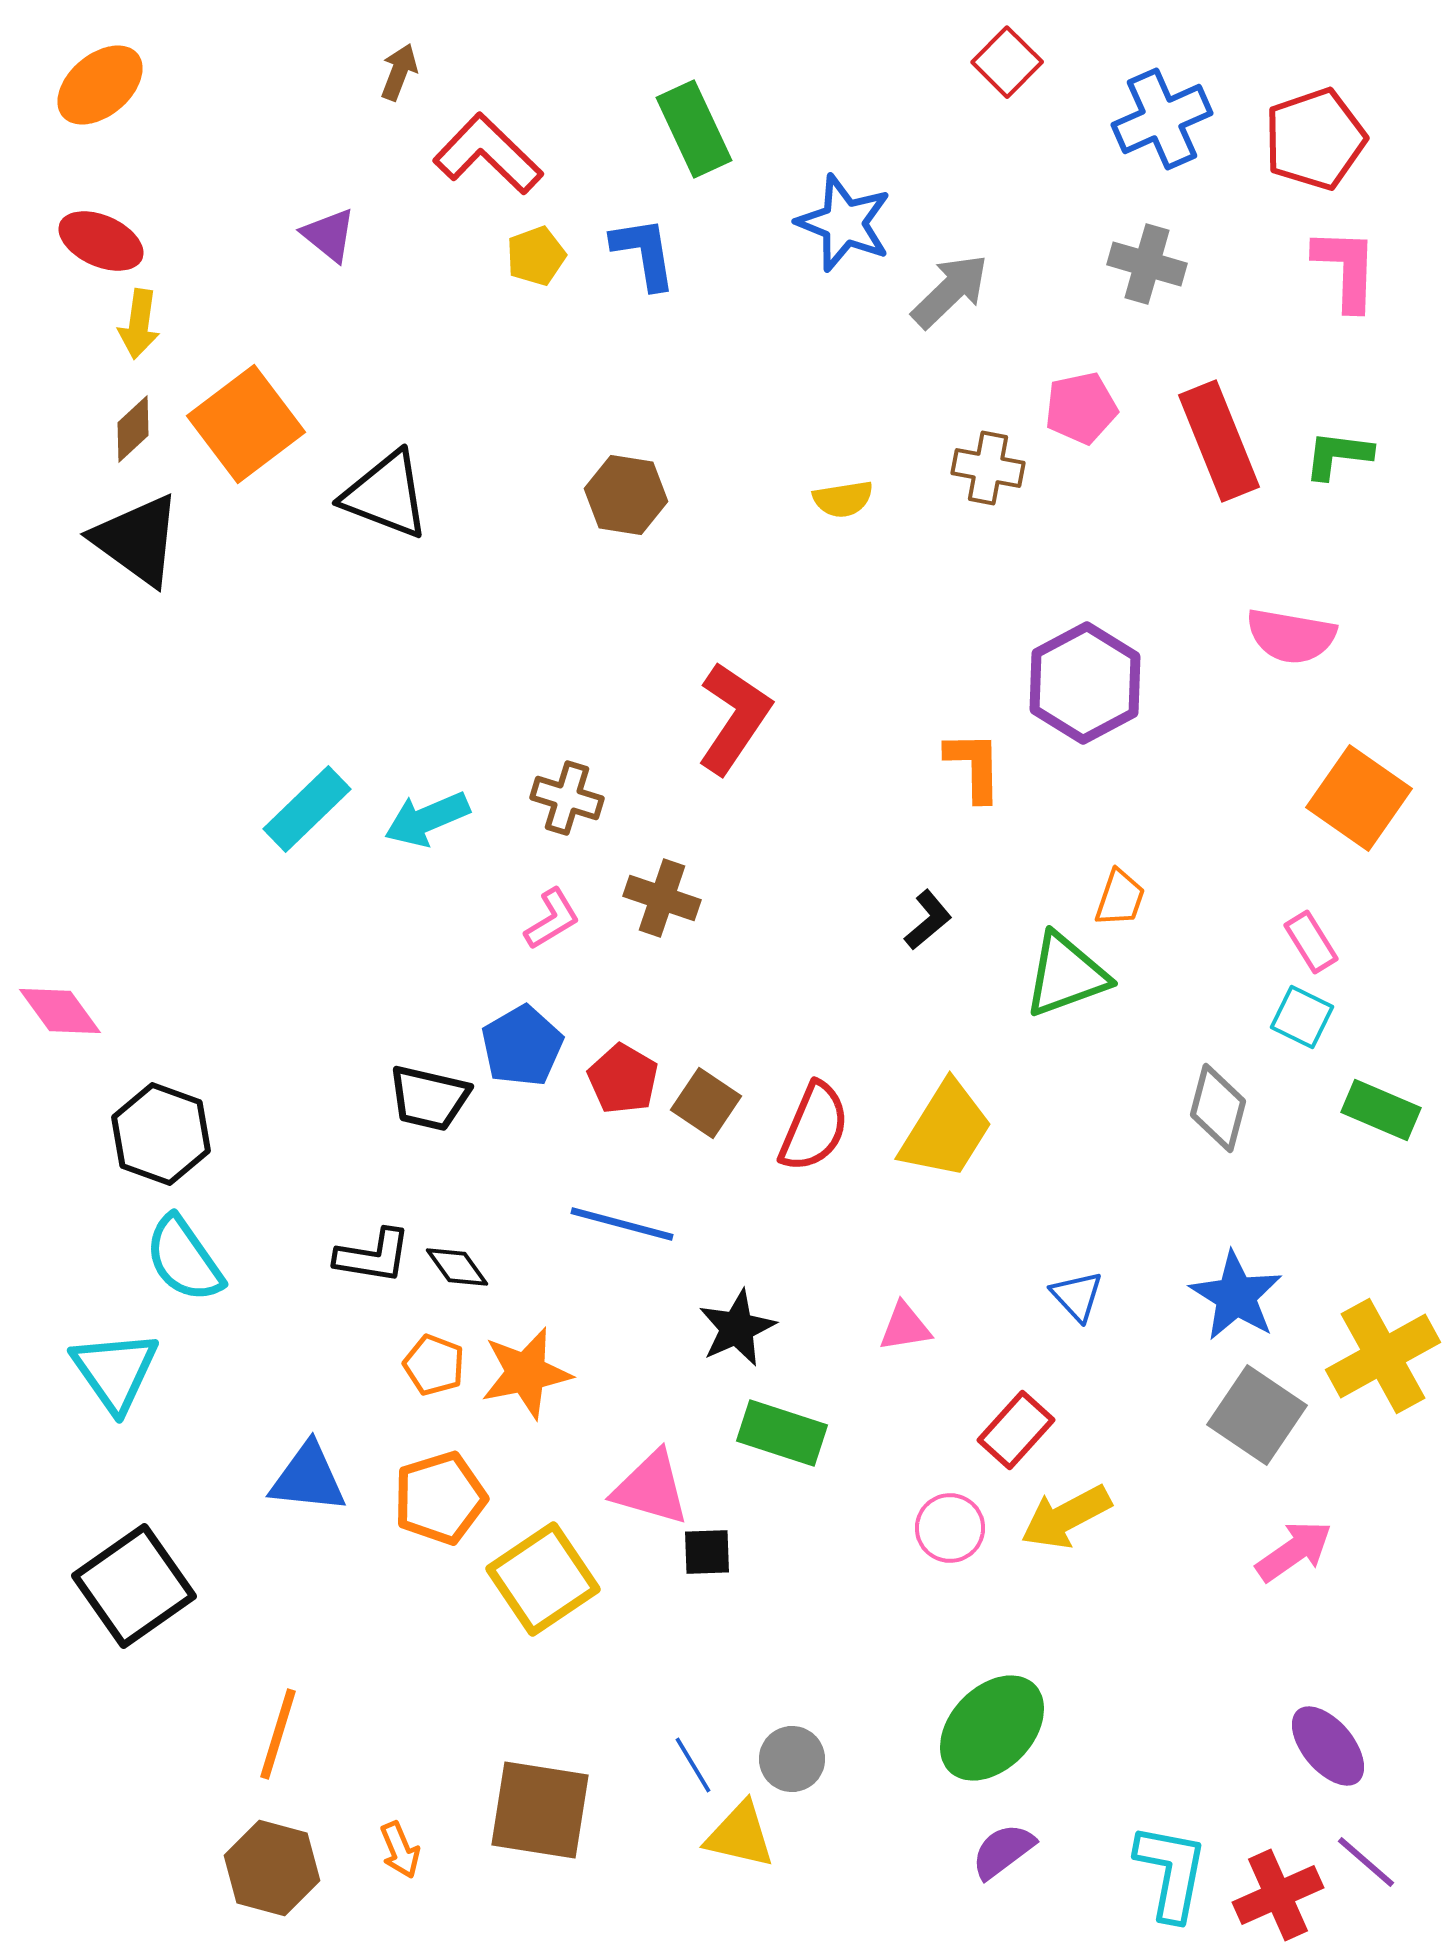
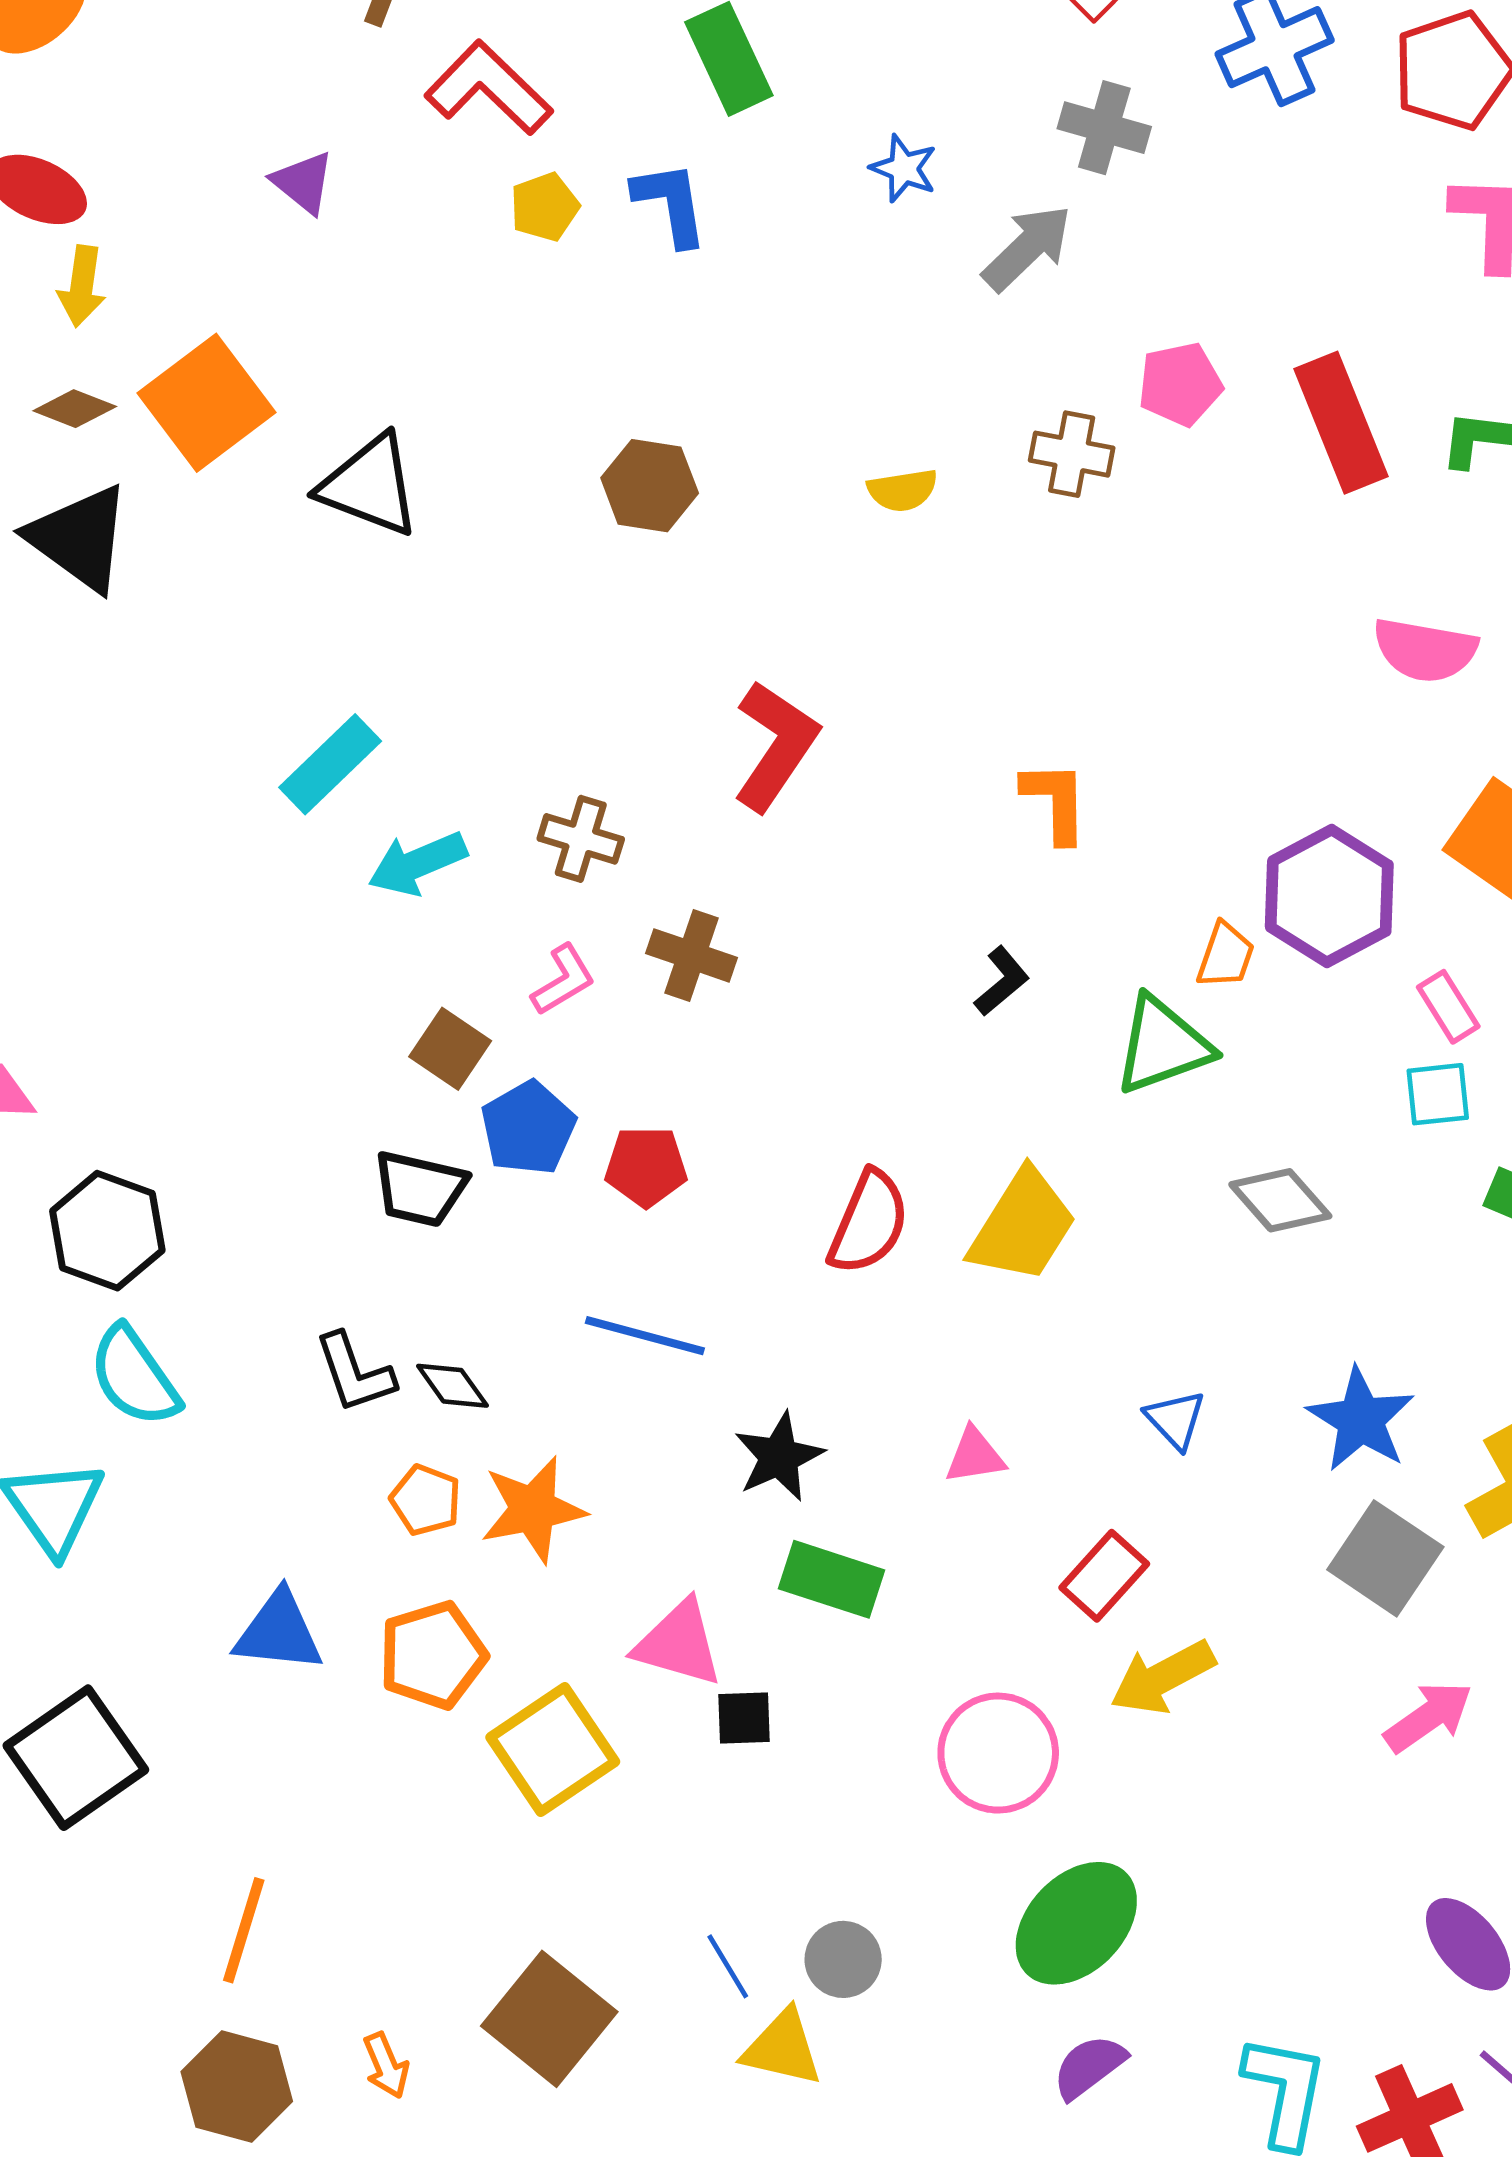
blue star: (844, 223) -> (904, 168), size x0.6
gray cross: (1147, 264) -> (1104, 128), moved
brown diamond: (133, 429) -> (75, 409), turned 64
purple hexagon: (1085, 683) -> (1329, 896), moved
cyan rectangle: (307, 809) -> (330, 764), moved
cyan square: (1302, 1017) -> (1438, 1094), turned -32
red pentagon: (623, 1079) -> (646, 1167), turned -30
brown square: (706, 1103) -> (450, 1049), moved
gray diamond: (1218, 1108) -> (1280, 1200), moved, turned -56
black L-shape: (373, 1256) -> (355, 1373), turned 62
pink circle: (950, 1528) -> (998, 1753), moved, size x1.5
brown square: (540, 1810) -> (549, 2019), turned 30

